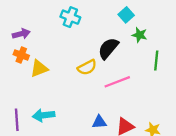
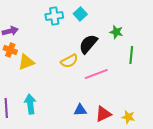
cyan square: (126, 15) -> (80, 14), moved
cyan cross: (70, 17) -> (54, 16), turned -30
cyan arrow: (44, 115) -> (30, 104), turned 90

